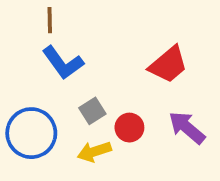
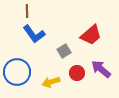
gray square: (92, 111) -> (64, 51), moved
red circle: (129, 128) -> (77, 73), moved

